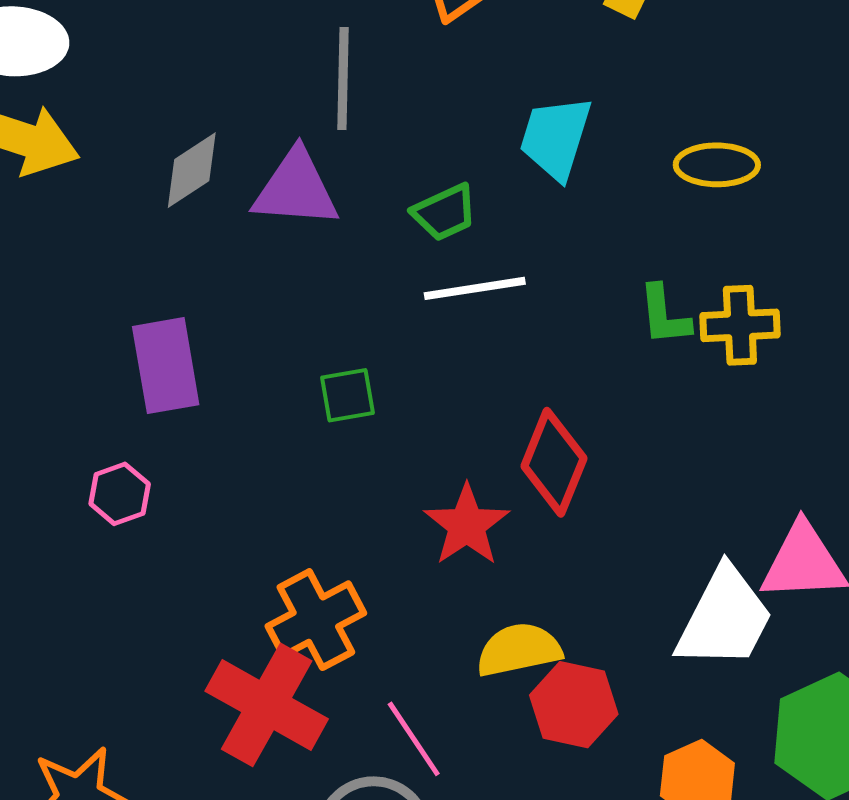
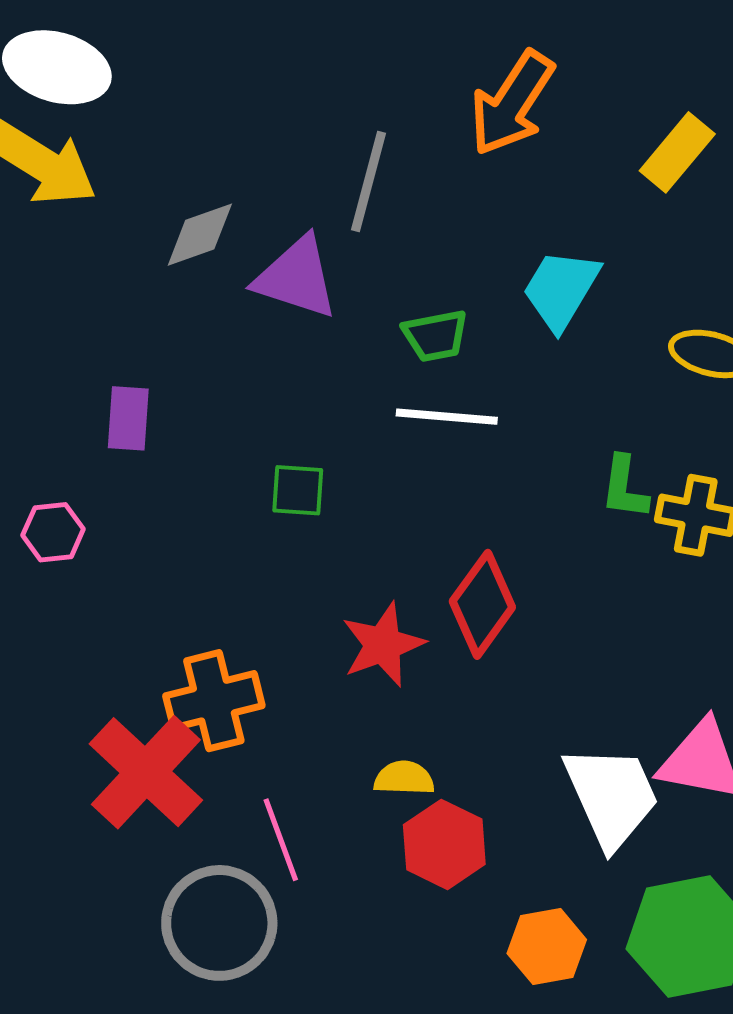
purple rectangle: (166, 366) -> (128, 418), size x0.7
white trapezoid: (725, 618) -> (611, 796), turned -65
yellow semicircle: (519, 650) -> (404, 778), size x0.7

